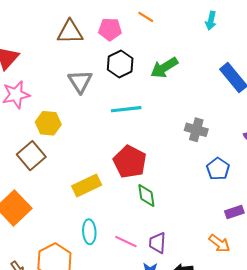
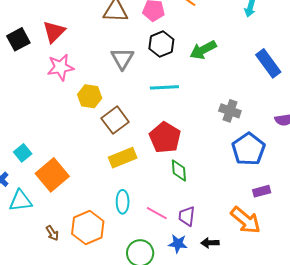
brown square: (31, 156) -> (115, 120), moved
blue pentagon: (218, 169) -> (248, 149), size x1.5
orange arrow: (219, 243) -> (246, 220), size x1.5

